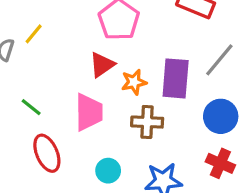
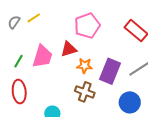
green line: (31, 107) -> (18, 61), turned 64
pink trapezoid: (89, 112) -> (42, 57), moved

